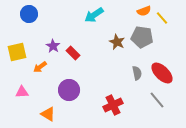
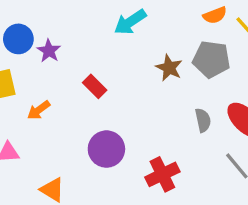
blue circle: (29, 14) -> (18, 39), moved
purple star: (53, 46) -> (49, 51), moved
purple circle: (69, 90) -> (106, 149), moved

